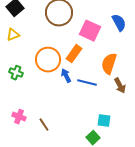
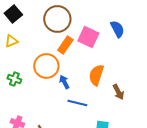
orange rectangle: (74, 54) -> (65, 45), moved
orange semicircle: (109, 64) -> (96, 75), moved
blue line: (87, 83) -> (77, 103), moved

